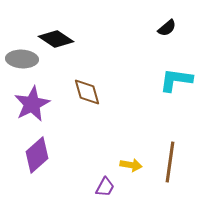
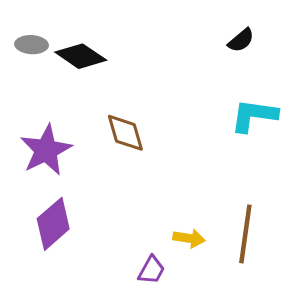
gray ellipse: (22, 59) -> (32, 45), moved, size x0.7

